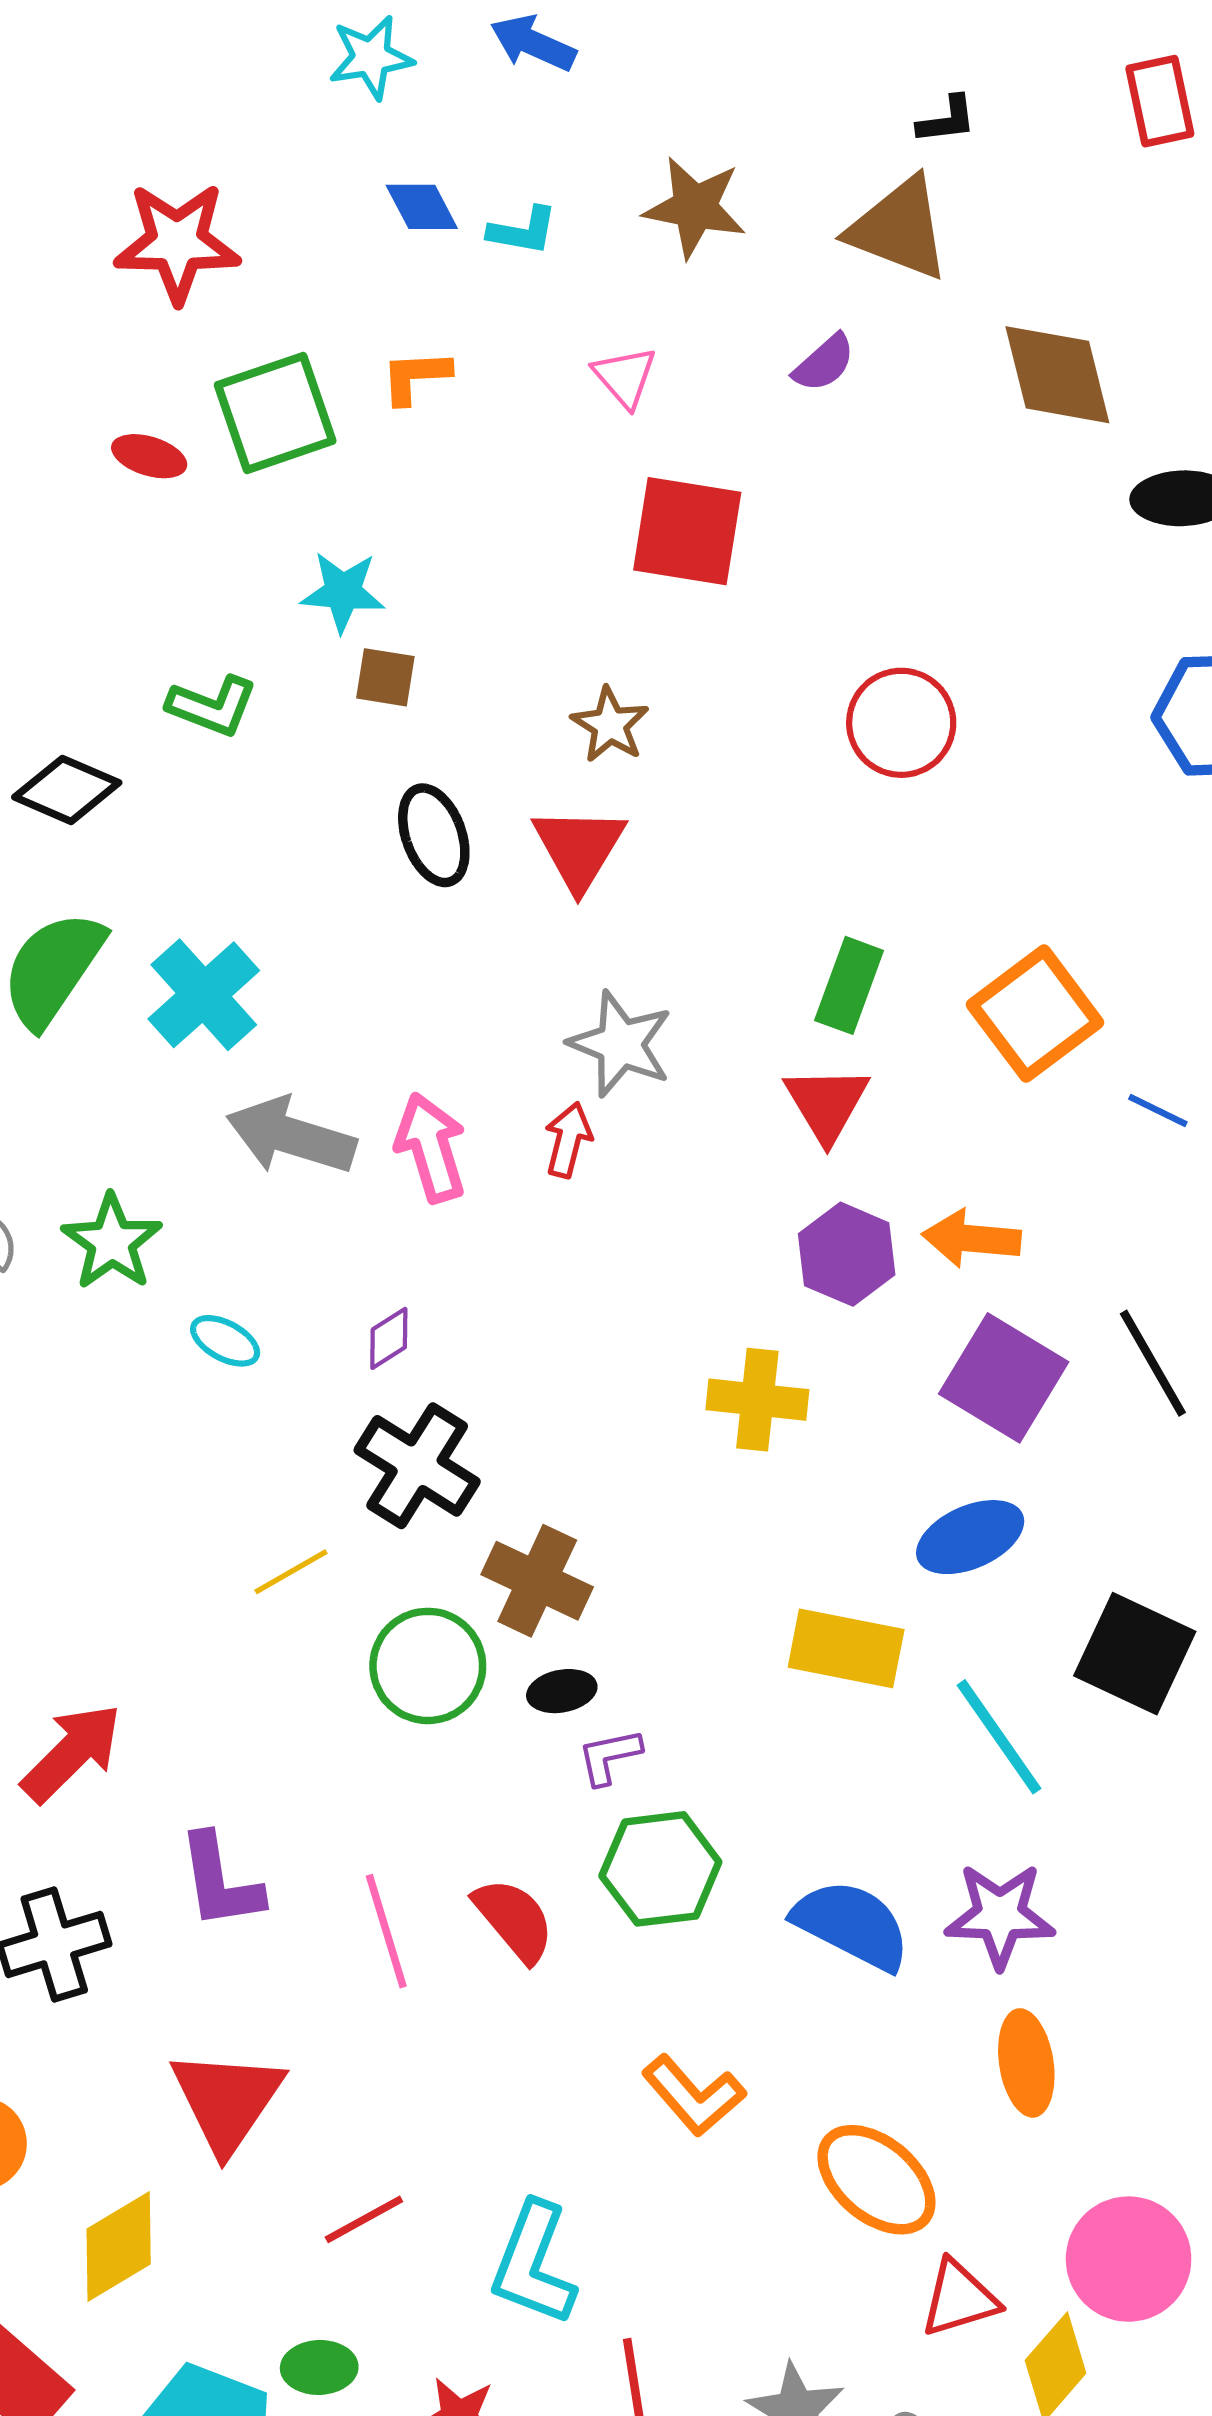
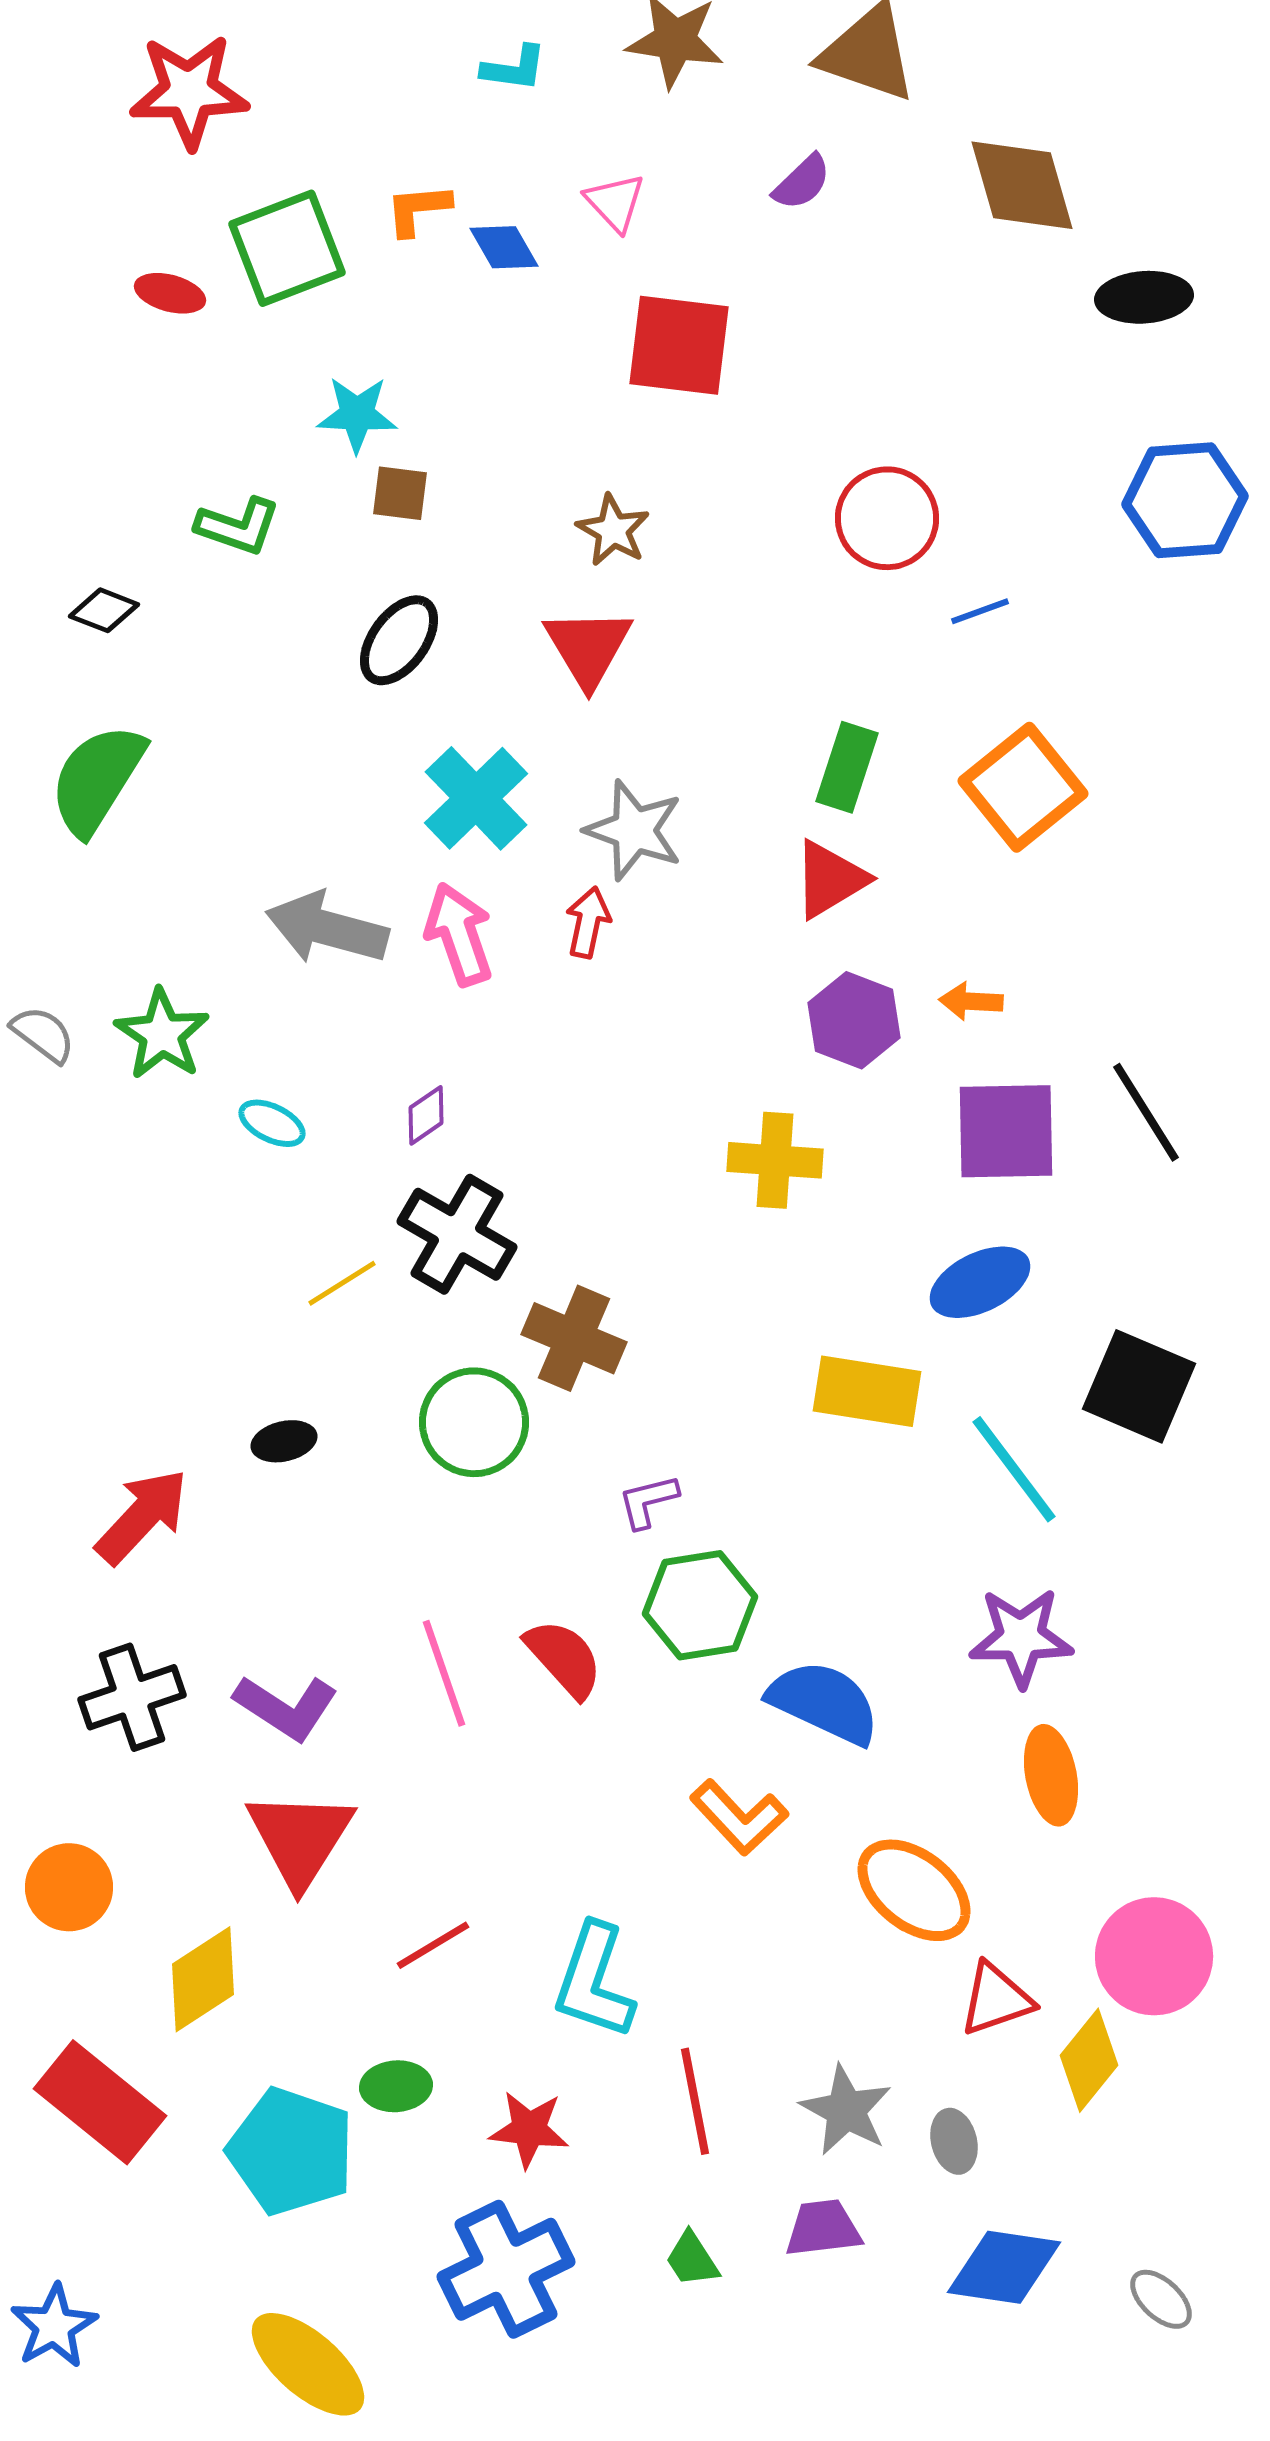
blue diamond: (422, 207) -> (504, 247), moved
black diamond: (67, 790) -> (104, 610), size x0.7
black ellipse: (434, 835) -> (399, 640), moved, turned 58
cyan cross: (204, 995) -> (476, 798), moved
red triangle: (827, 1104) -> (830, 879), turned 32
blue line: (1158, 1110) -> (980, 611), moved, turned -44
orange arrow: (972, 1239) -> (971, 1001), size x0.7
purple square: (1004, 1378) -> (1006, 1131), turned -30
yellow line: (291, 1572) -> (342, 1283), moved
black ellipse: (562, 1691) -> (284, 1441), moved
purple L-shape: (220, 1881) -> (286, 1707), moved, turned -46
blue semicircle: (852, 1925) -> (824, 1702), moved

